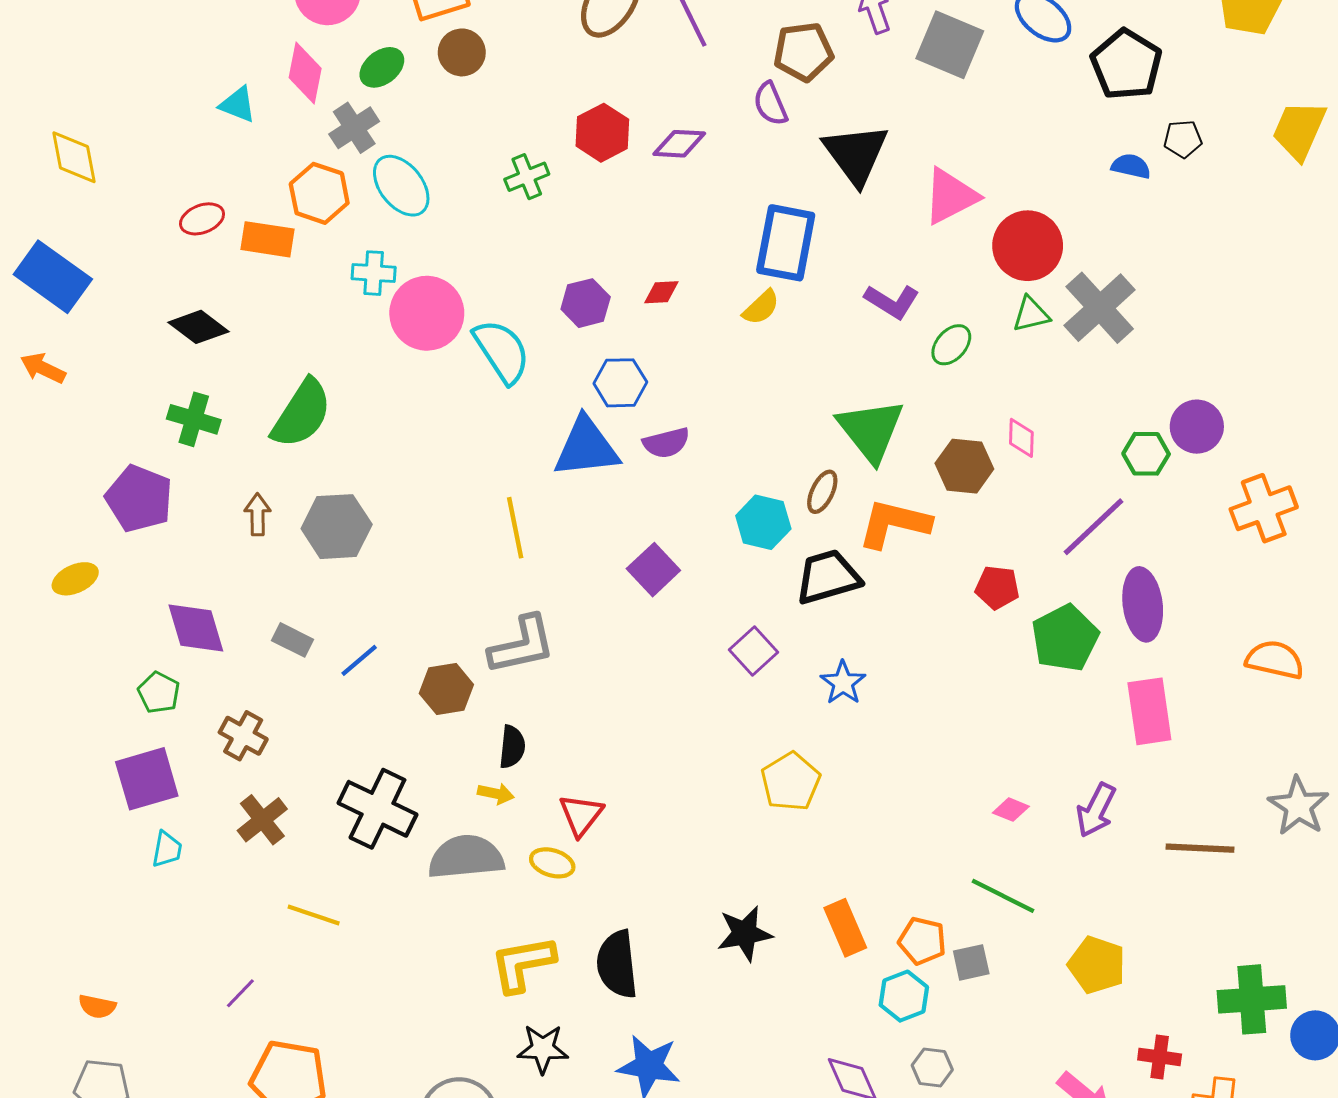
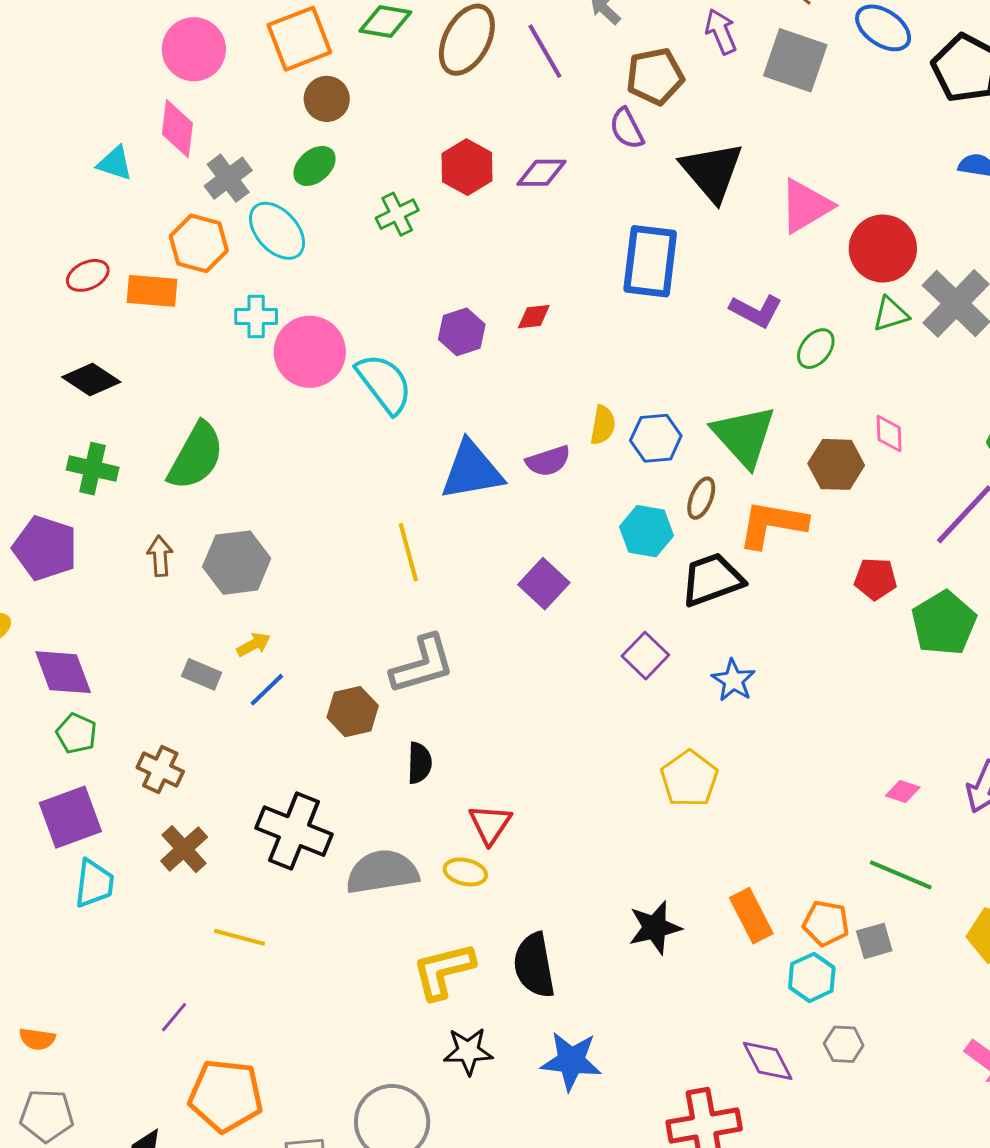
green ellipse: (382, 67) -> (315, 166), moved
yellow semicircle: (761, 307) -> (603, 425), moved, turned -33
blue hexagon: (620, 383) -> (656, 438), moved
purple diamond: (196, 628) -> (63, 672), moved
yellow arrow: (496, 794) -> (254, 645), moved, turned -36
cyan trapezoid: (167, 849) -> (94, 884), size x1.4

